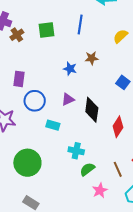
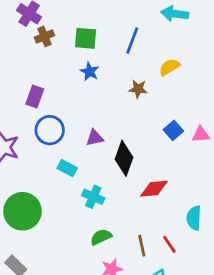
yellow semicircle: (120, 36) -> (169, 67), moved
blue star: (70, 69) -> (90, 72), moved
red diamond: (118, 127) -> (154, 189), turned 40
cyan cross: (76, 151) -> (93, 197), moved

